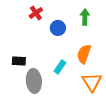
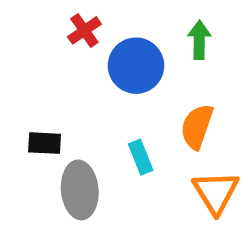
blue circle: (58, 28) -> (136, 66), size x1.5
cyan rectangle: (60, 67) -> (141, 157), turned -56

